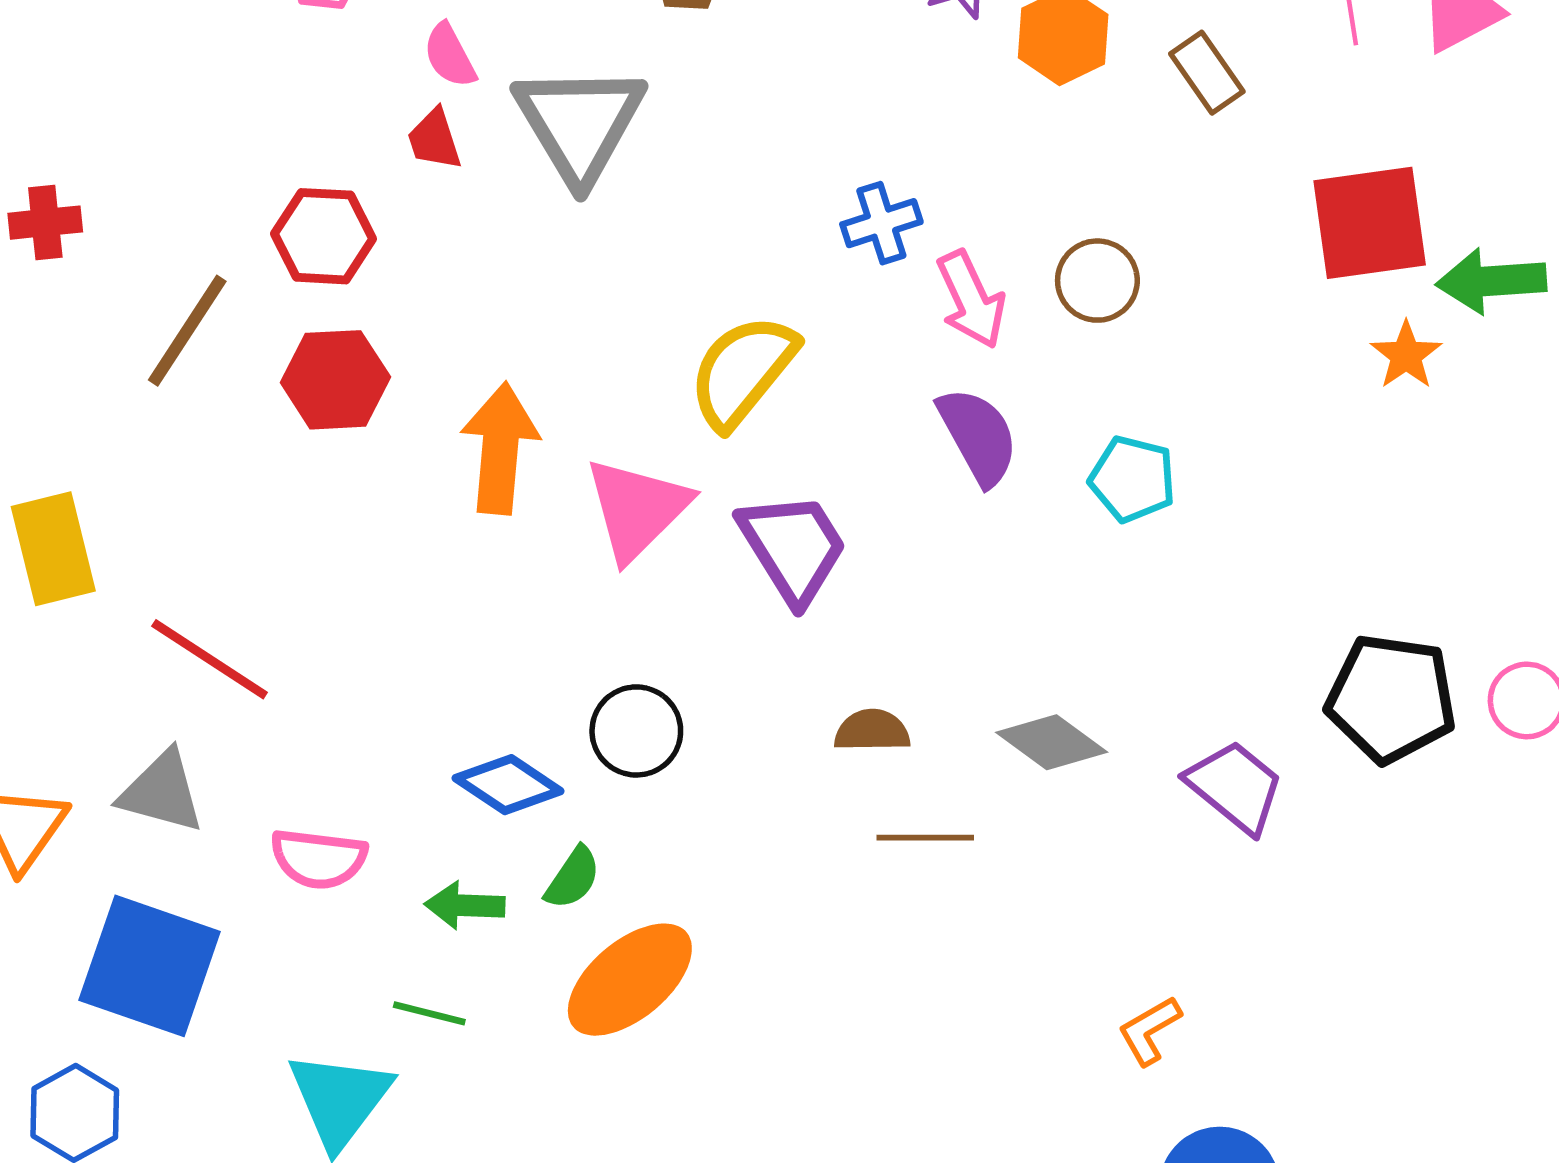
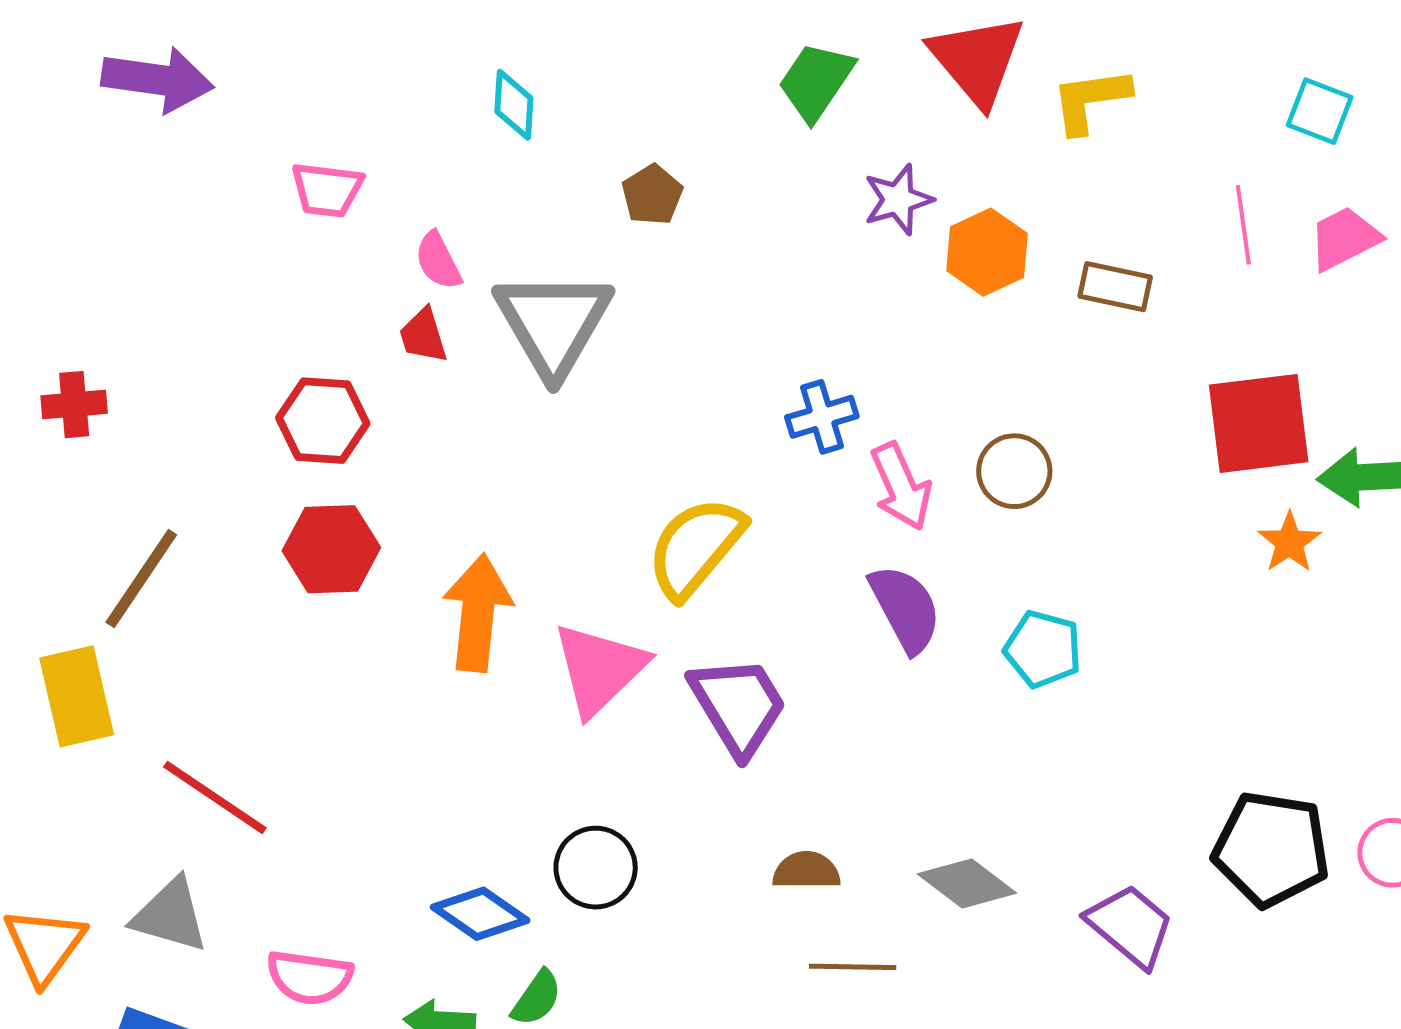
brown rectangle: (1207, 73) -> (1115, 287), turned -44
brown line: (187, 331) -> (141, 578), moved

